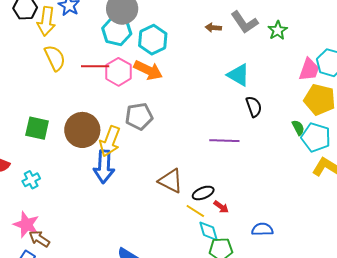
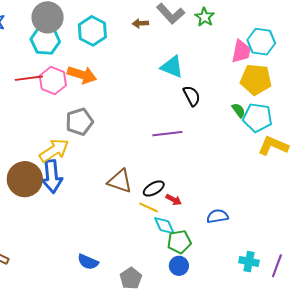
cyan hexagon: (153, 40) -> (92, 31), moved
brown circle: (82, 130) -> (25, 179), moved
yellow arrow: (110, 141) -> (54, 150), turned -136

